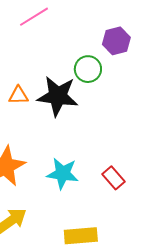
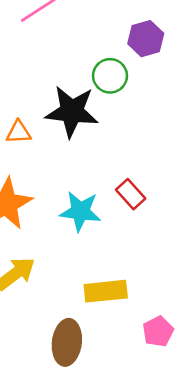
orange triangle: (18, 95) -> (19, 132), moved
red rectangle: (114, 178) -> (131, 194), moved

